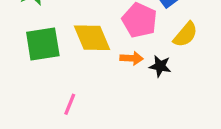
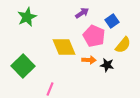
green square: (43, 44) -> (23, 66), moved, turned -35

